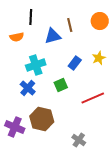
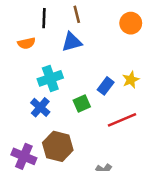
brown line: (70, 25) -> (77, 14), moved
yellow star: (99, 58) -> (131, 80), moved
blue rectangle: (75, 63) -> (106, 86), moved

